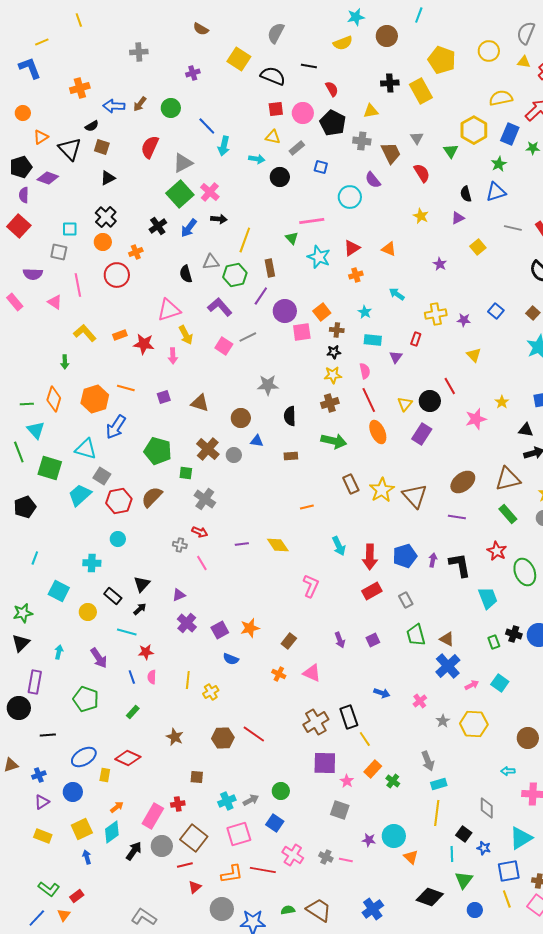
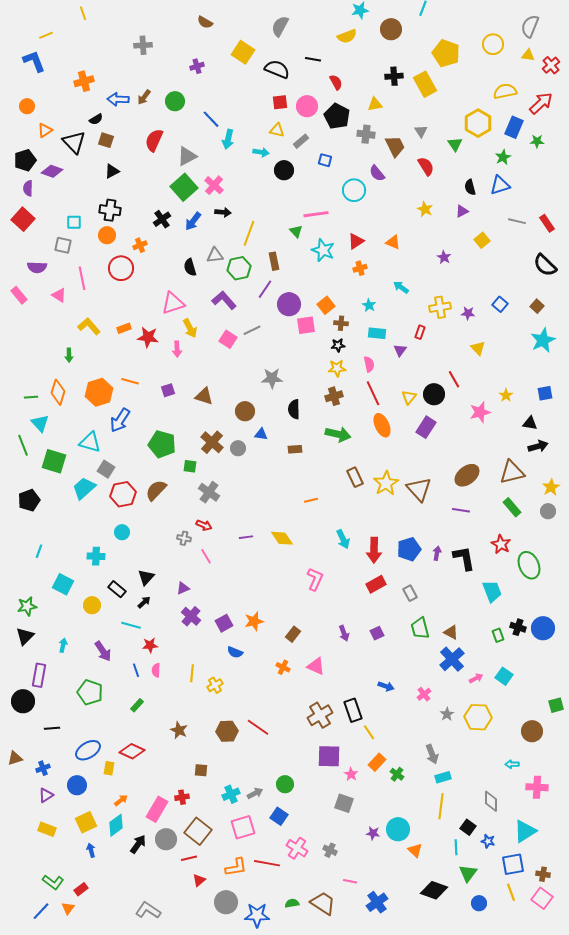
black cross: (106, 217) -> (110, 210), turned -35
pink line: (346, 860) -> (350, 881), moved

